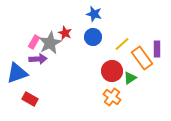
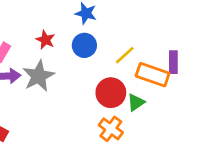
gray star: (50, 43) -> (38, 76), moved
orange rectangle: (142, 58) -> (153, 75), turned -35

